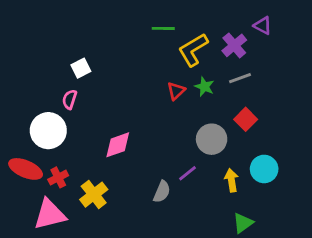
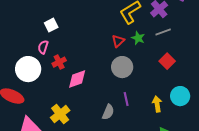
gray circle: (212, 139) -> (122, 67), moved
purple line: (187, 173) -> (126, 99), turned -64
red cross: (58, 177) -> (59, 62), moved

